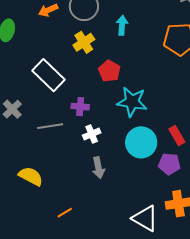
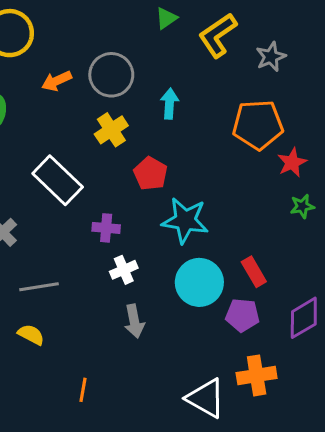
gray line: (50, 126) -> (39, 287), moved
yellow semicircle: (31, 176) -> (31, 335), size x0.7
orange line: (65, 213) -> (83, 390), turned -49

